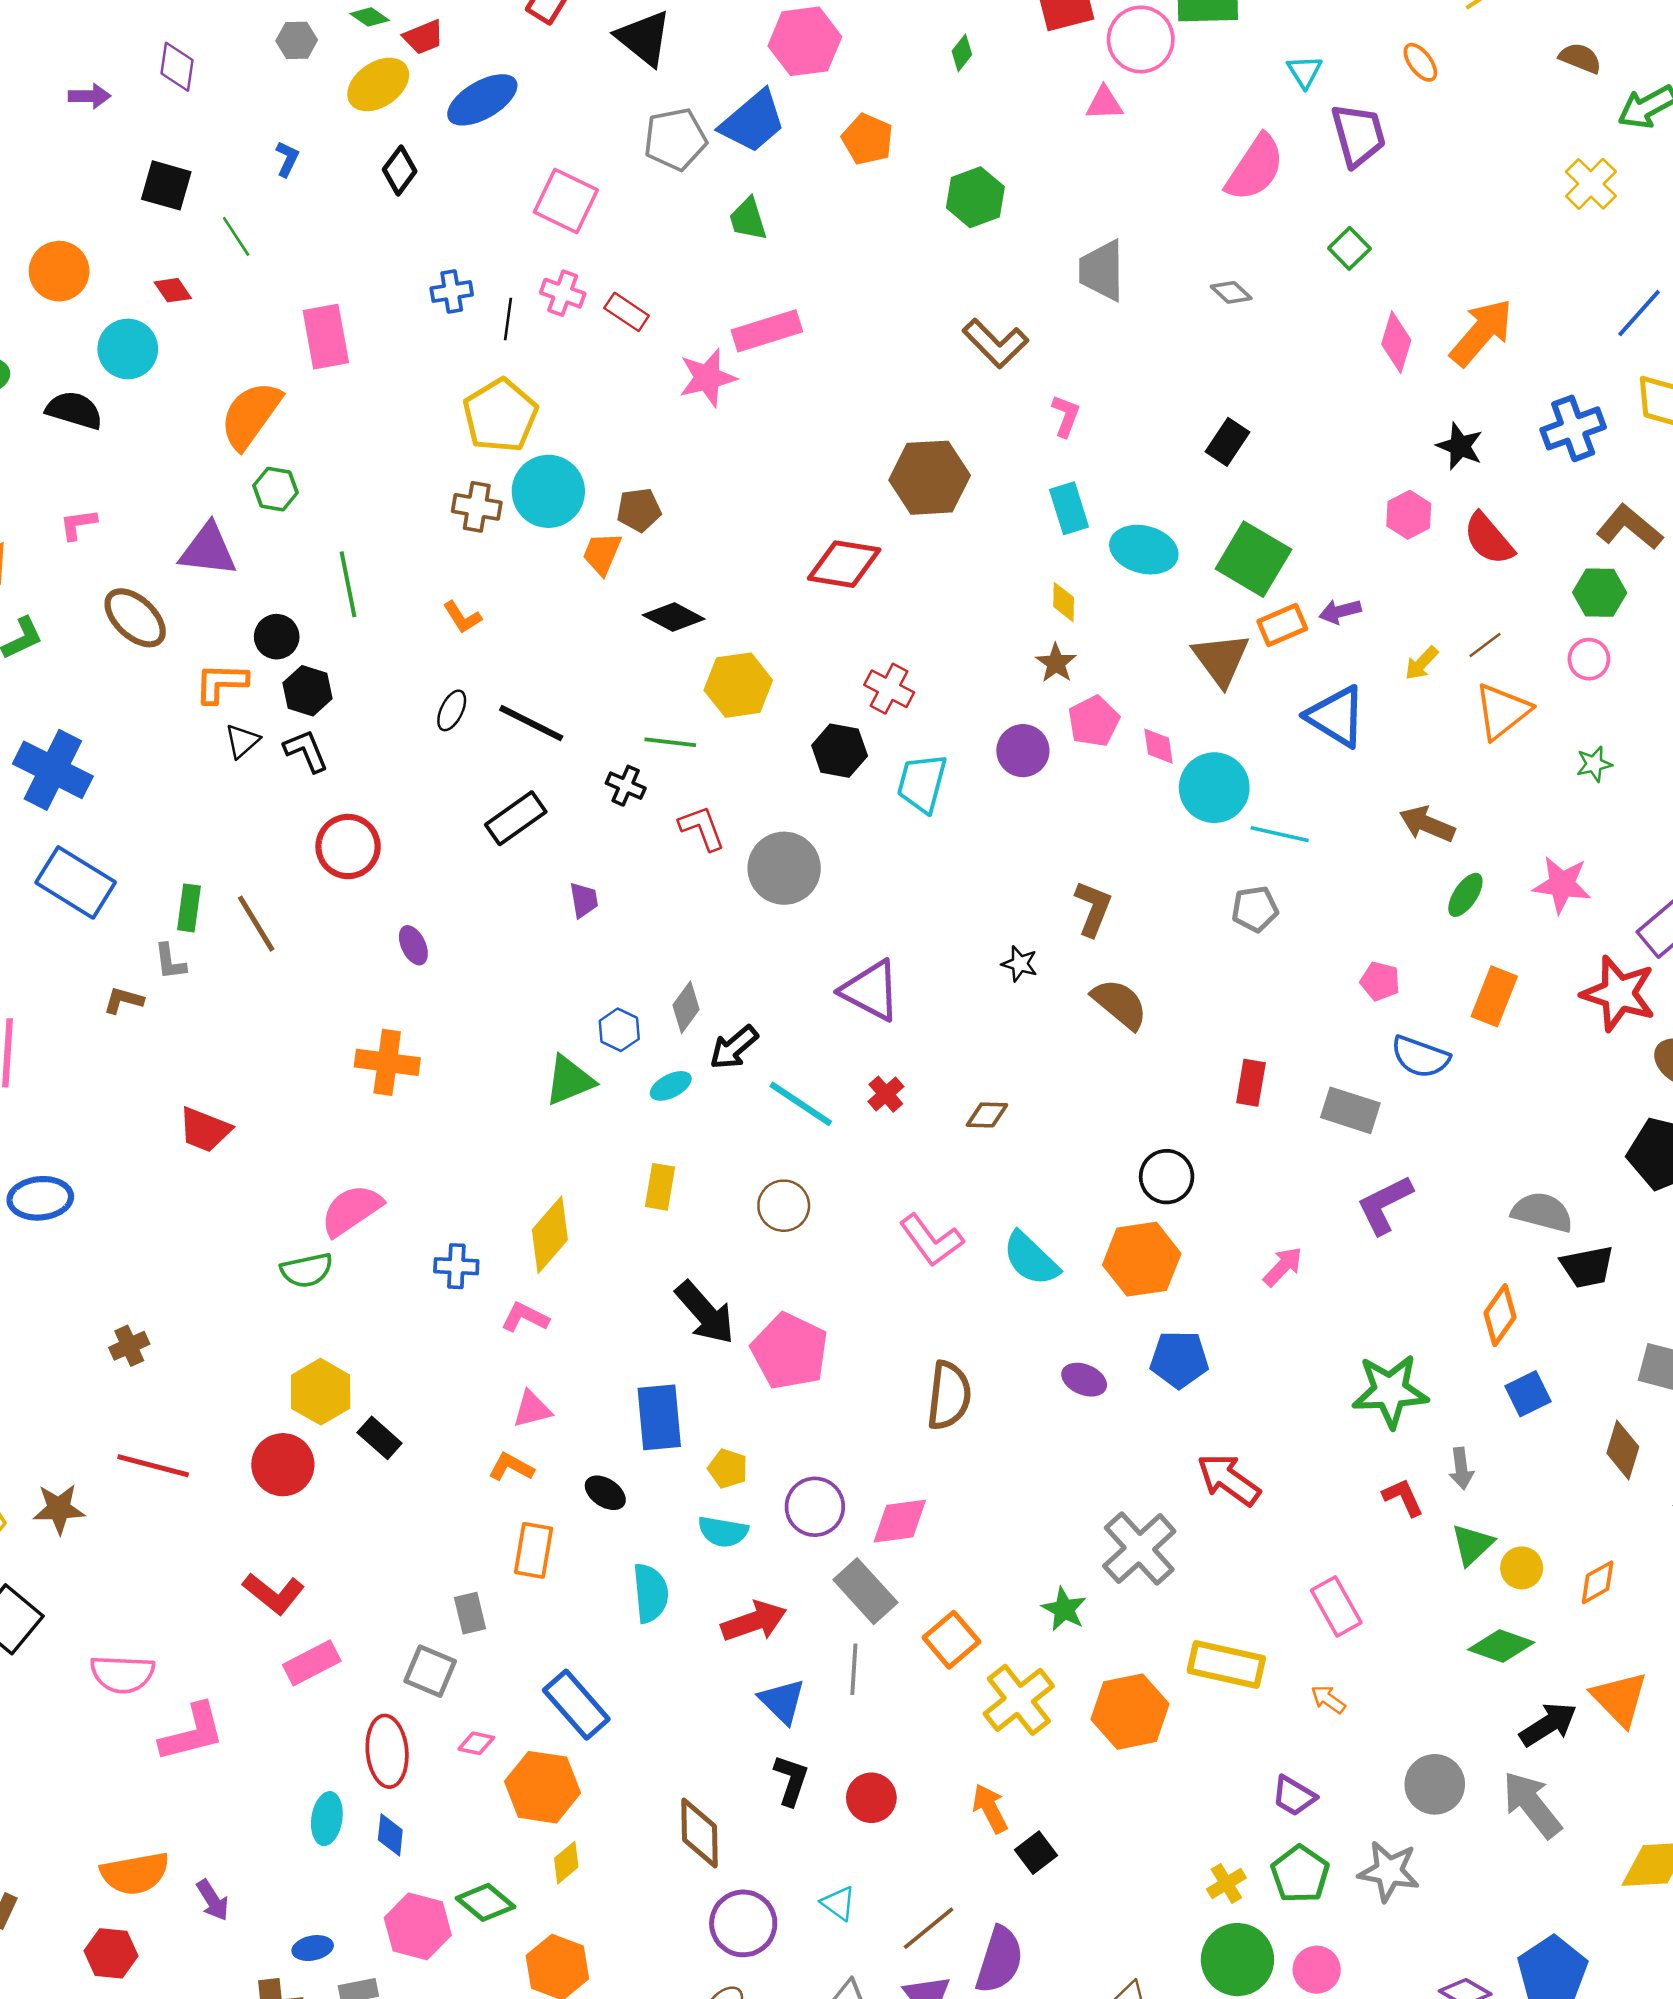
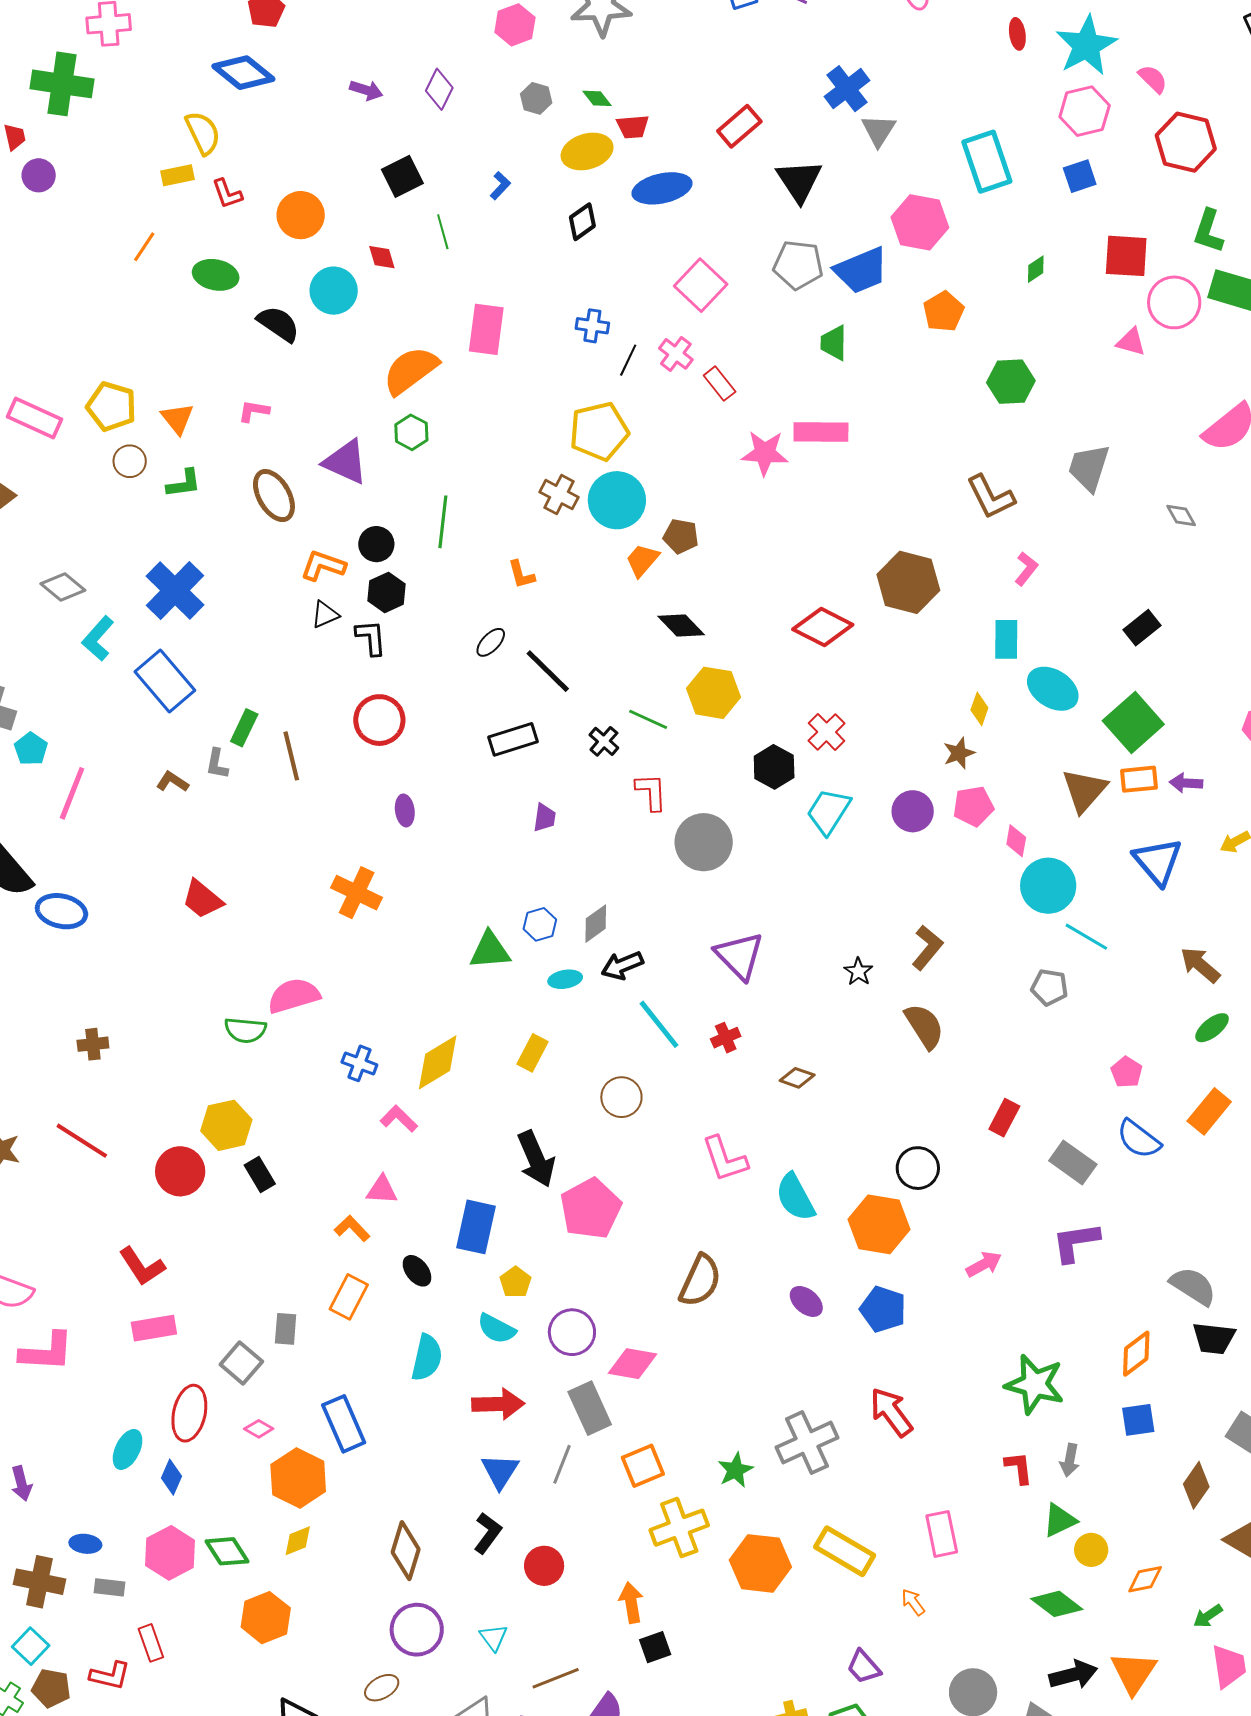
black square: (166, 185) -> (402, 176), turned 30

